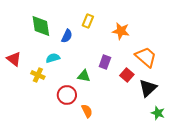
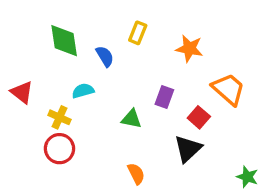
blue semicircle: (67, 36) -> (105, 56), turned -56
black triangle: (148, 88) -> (188, 149), moved
red circle: (67, 95) -> (59, 149), moved

